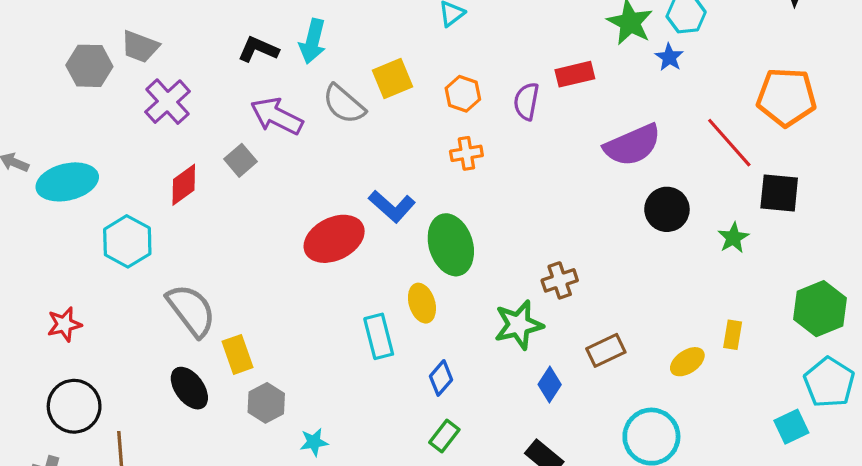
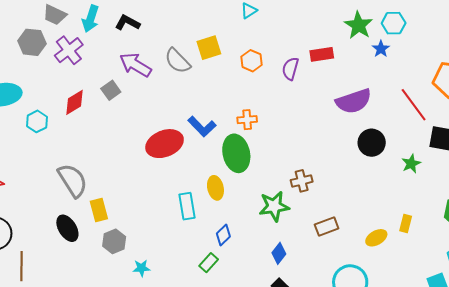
cyan arrow: (313, 41) -> (91, 19), moved
gray hexagon: (89, 66) -> (32, 42), moved
orange cross: (466, 153) -> (247, 120), moved
cyan hexagon: (127, 241) -> (37, 121), moved, size x0.7
blue diamond: (550, 384) -> (279, 253), moved
green rectangle: (444, 436) -> (209, 263), moved

